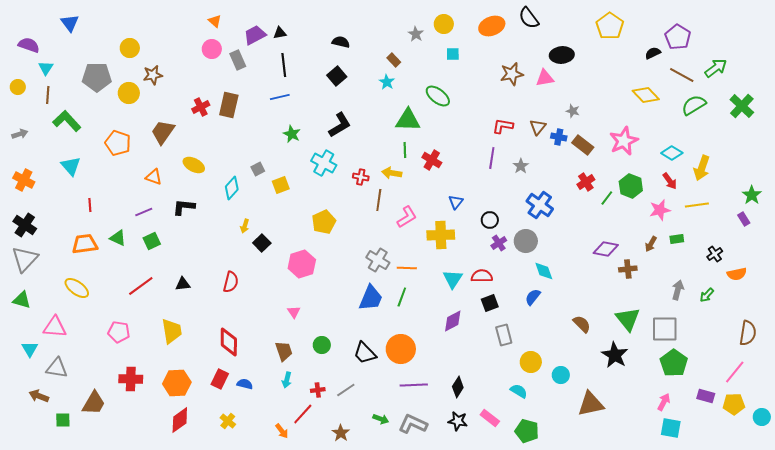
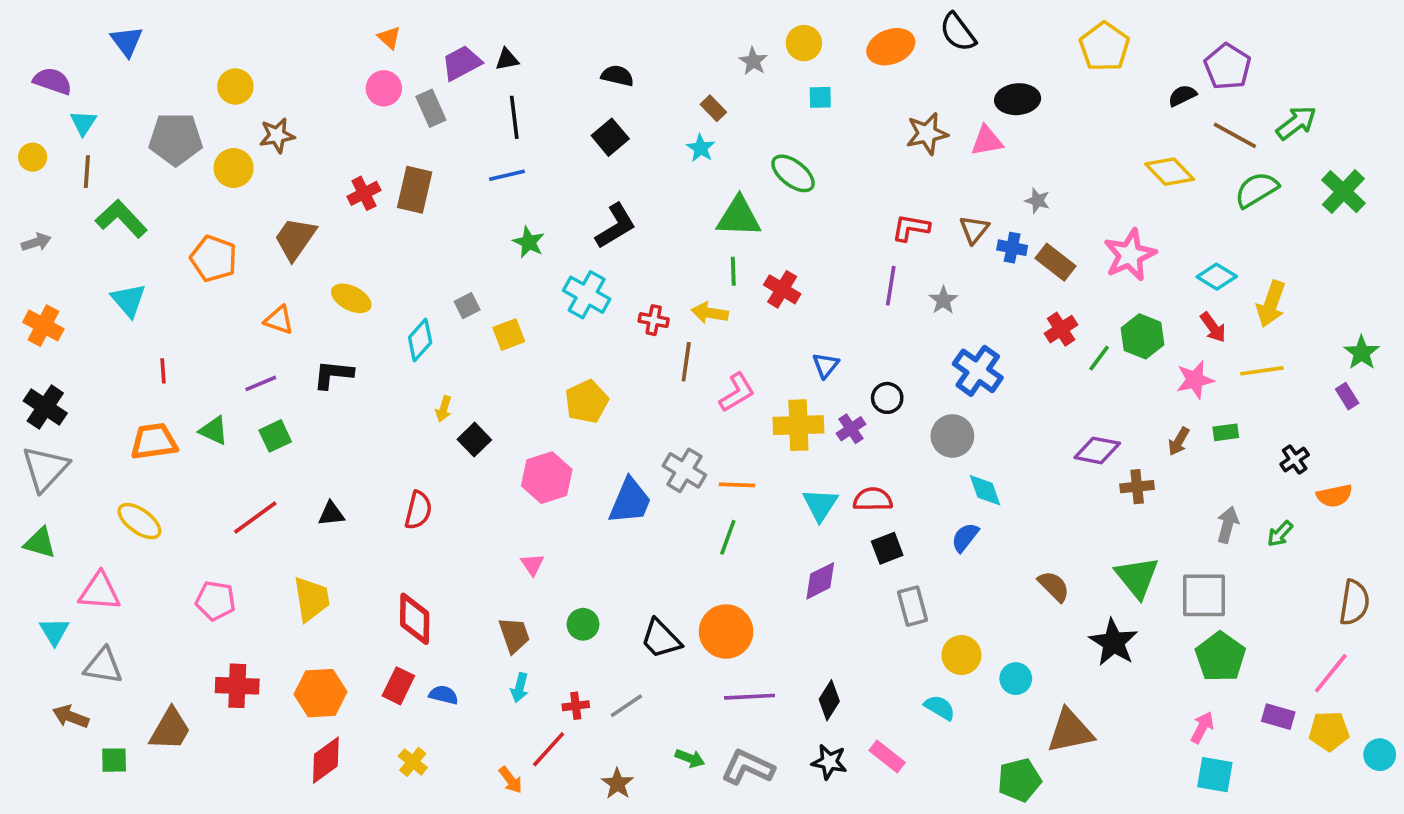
purple cross: (499, 243) -> (851, 429), moved
blue trapezoid: (371, 298) -> (630, 501), moved
green pentagon: (527, 431) -> (1019, 780), moved, turned -30

